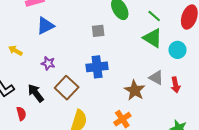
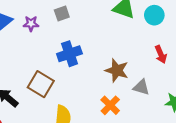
purple star: (48, 63) -> (31, 24), moved
gray triangle: (156, 78) -> (141, 87), moved

